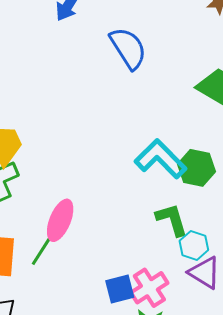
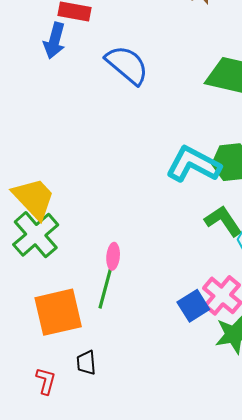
pink ellipse: (60, 220) -> (113, 256), size x0.6

